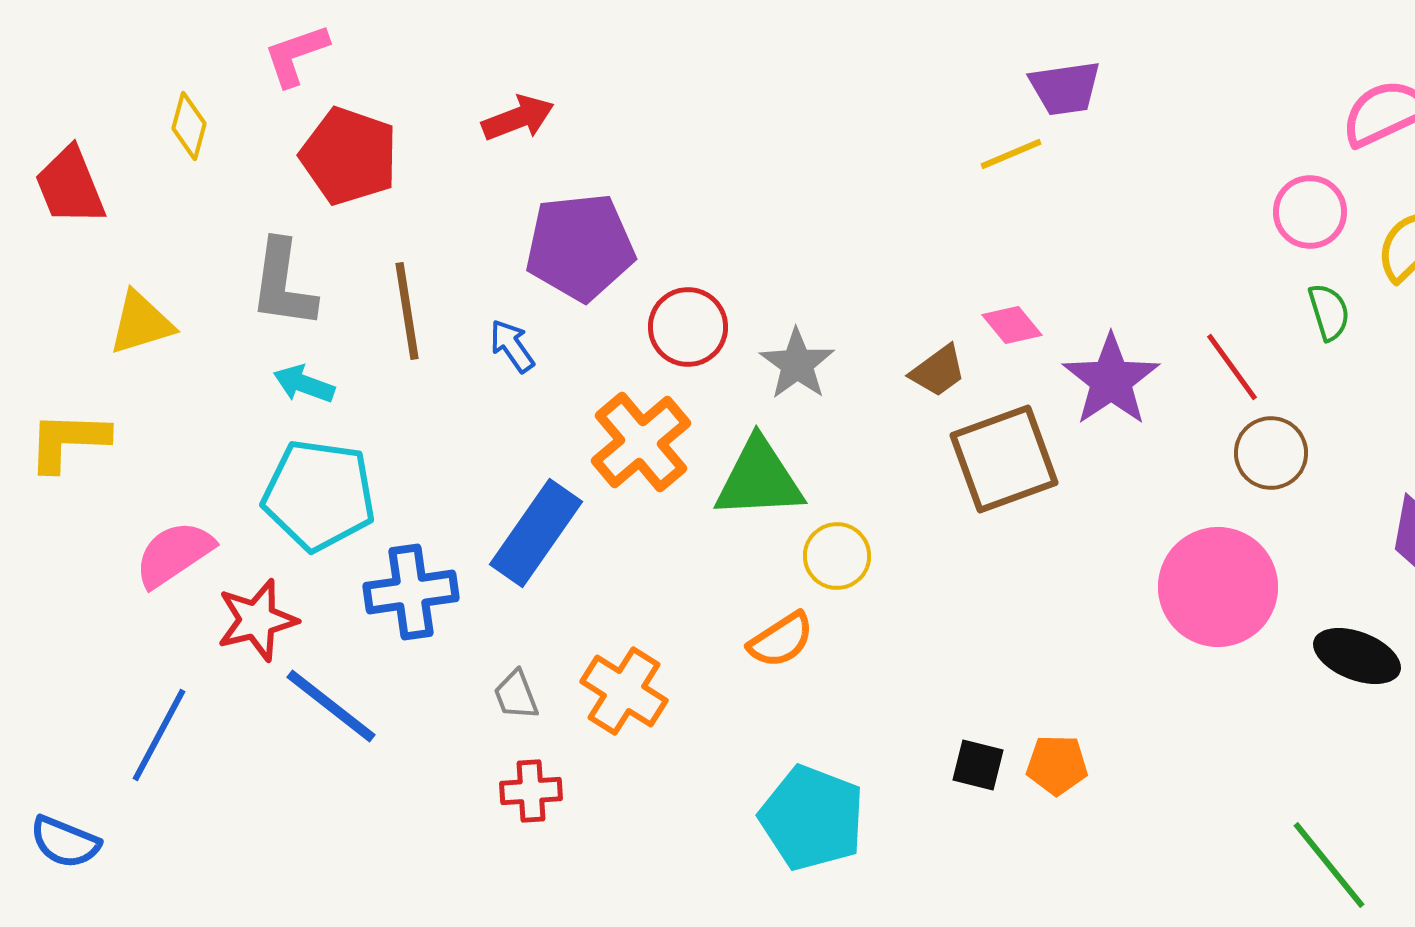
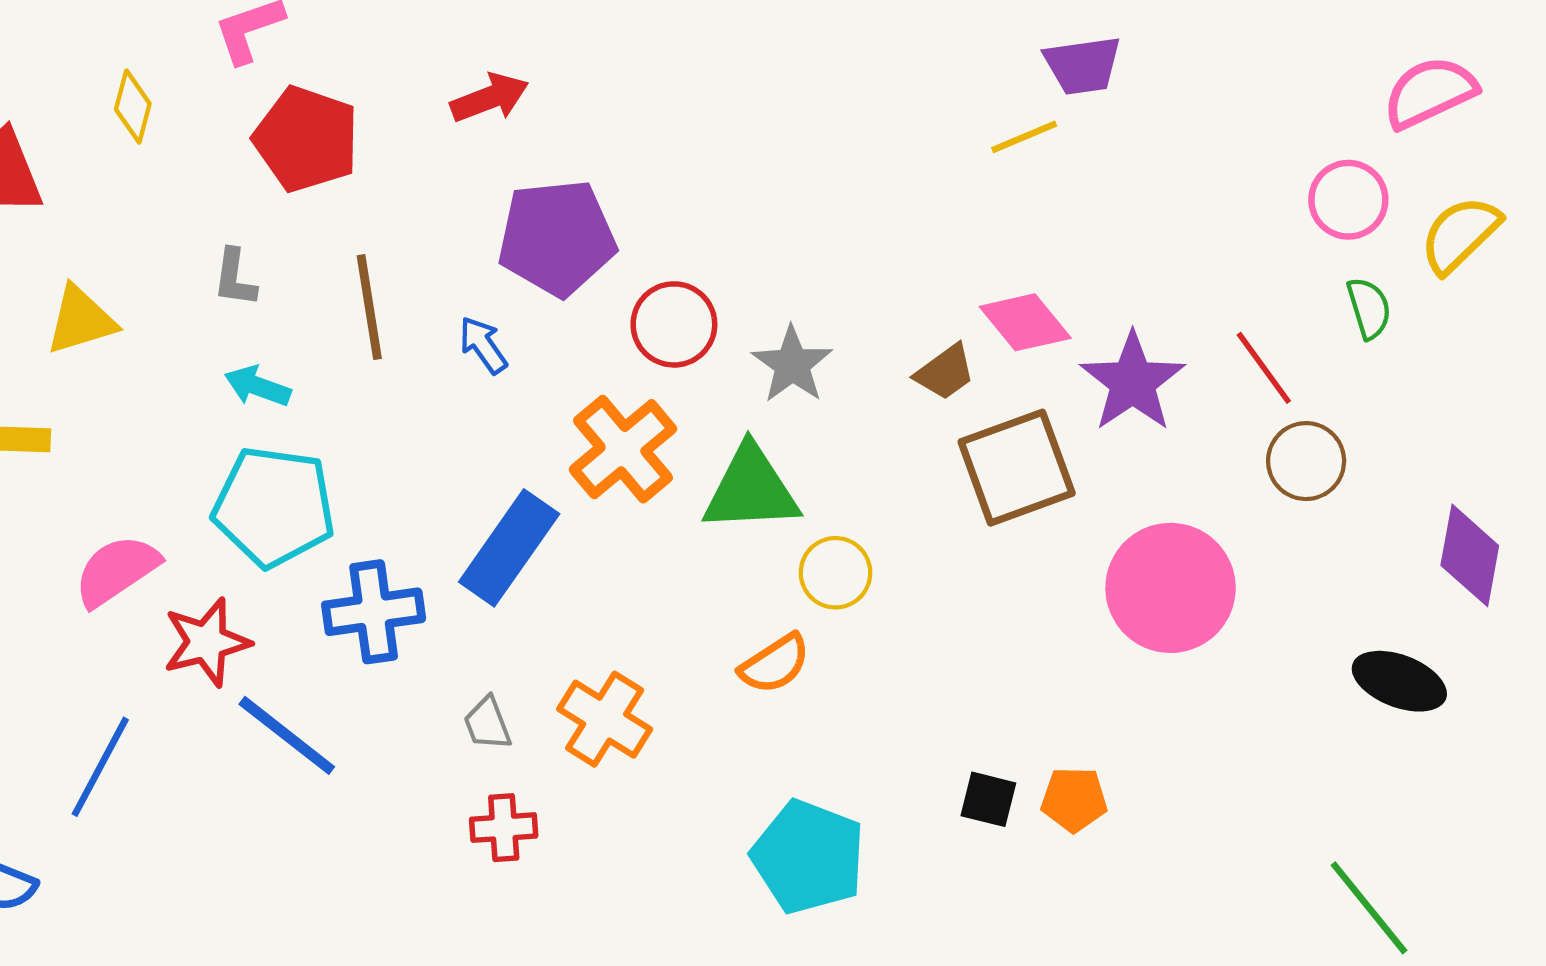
gray L-shape: (283, 284) -> (235, 278), size x0.6
pink diamond: (1012, 325) -> (1025, 322), size x1.4
pink circle: (1218, 587) -> (1171, 588), moved

